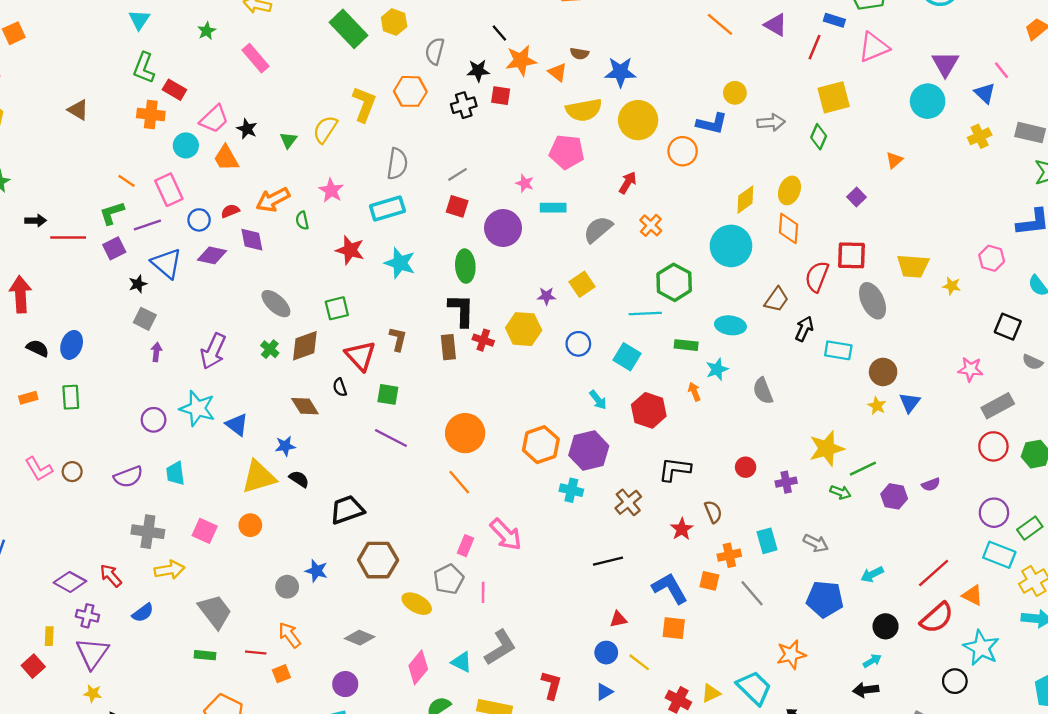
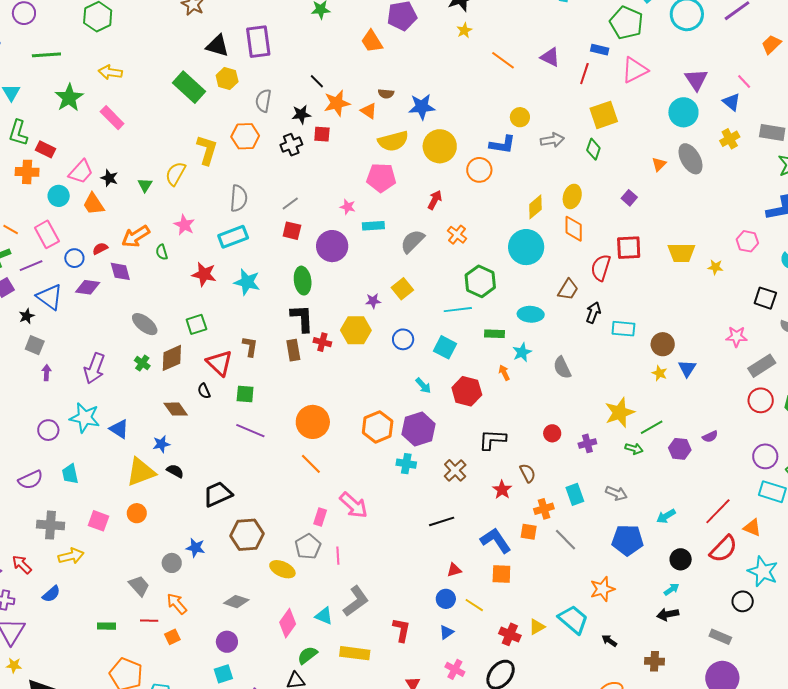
green star: (207, 31) -> (69, 98), size x1.8
gray ellipse: (873, 301) -> (691, 159), moved
gray trapezoid: (215, 612) -> (139, 586), moved, size x0.7

